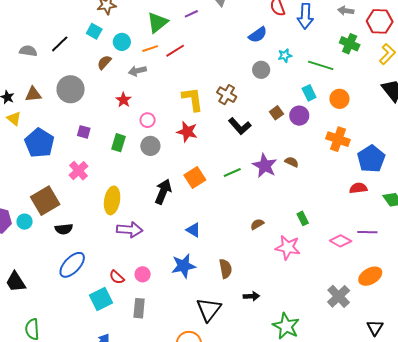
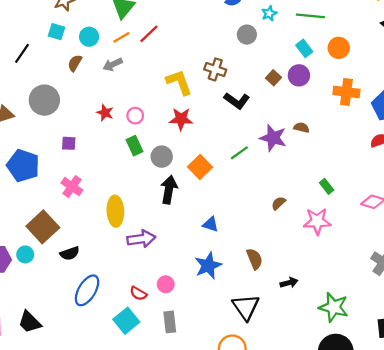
red star: (123, 100) -> (105, 113), moved
green rectangle: (118, 143) -> (134, 146), moved, turned -30
gray circle: (150, 146) -> (162, 157), moved

